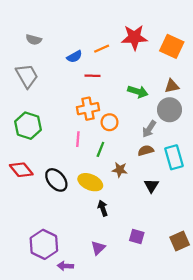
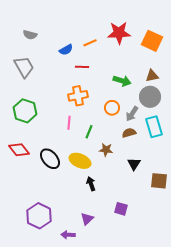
orange circle: (110, 122) -> (112, 108), moved
cyan rectangle: (174, 157) -> (154, 127), moved
brown square: (180, 241) -> (159, 181), moved, turned 30
purple arrow: (65, 266) -> (68, 235), moved

